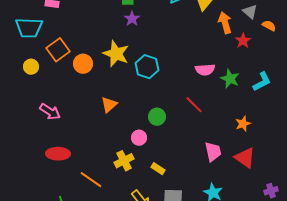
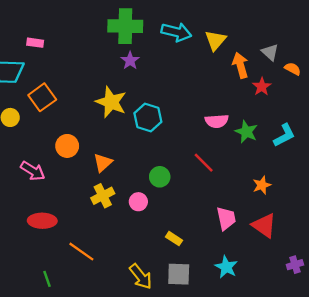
orange circle: (83, 64) -> (67, 146), moved
yellow cross: (124, 161) -> (103, 196), moved
yellow rectangle: (158, 169) -> (174, 239), moved

